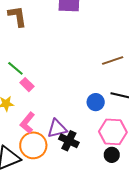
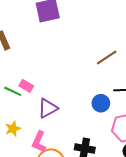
pink rectangle: (27, 85) -> (26, 86), moved
purple triangle: (57, 129) -> (48, 108), moved

